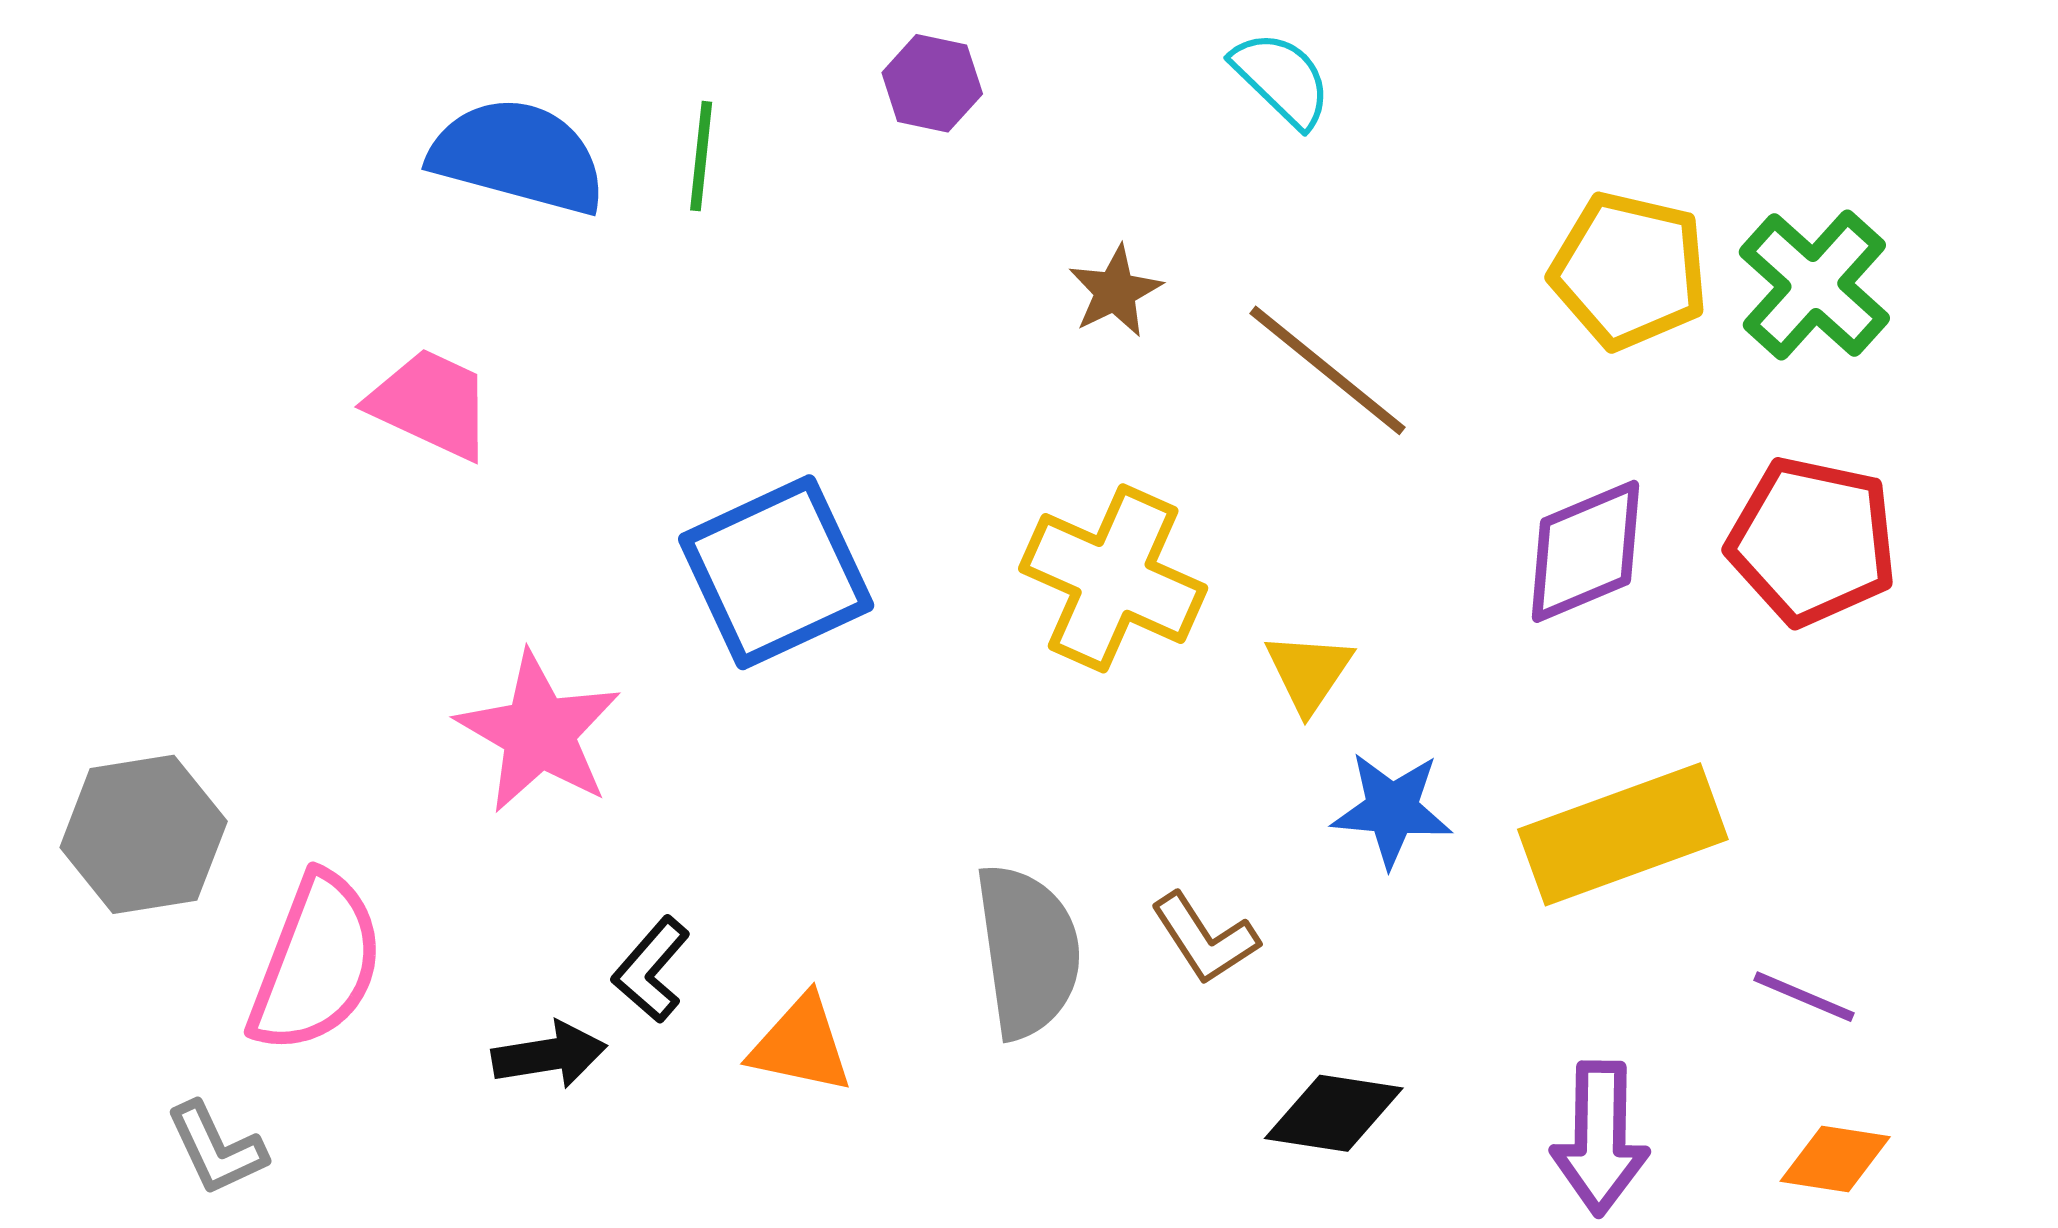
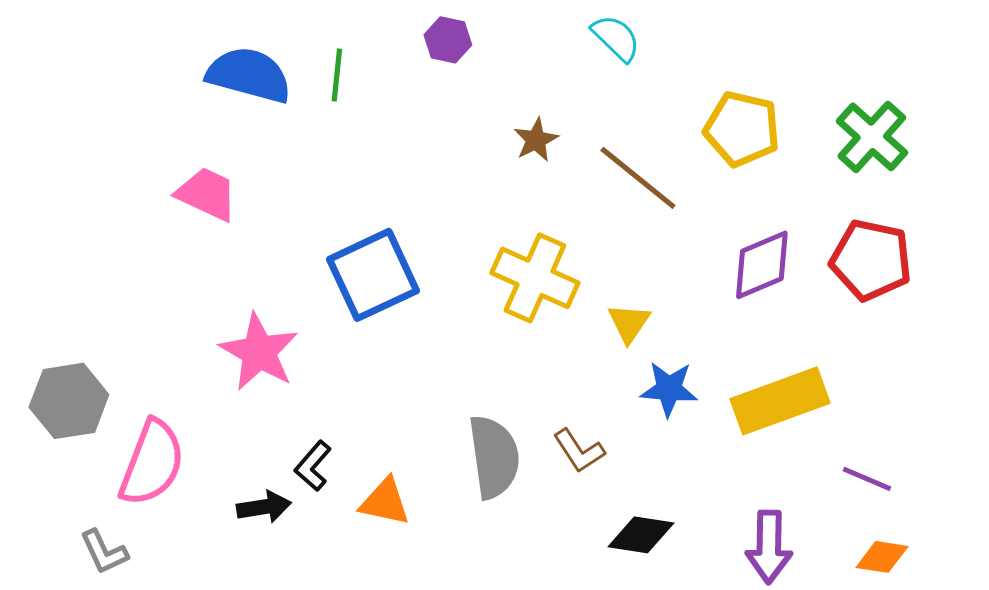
yellow pentagon: (1629, 270) -> (742, 129), moved

